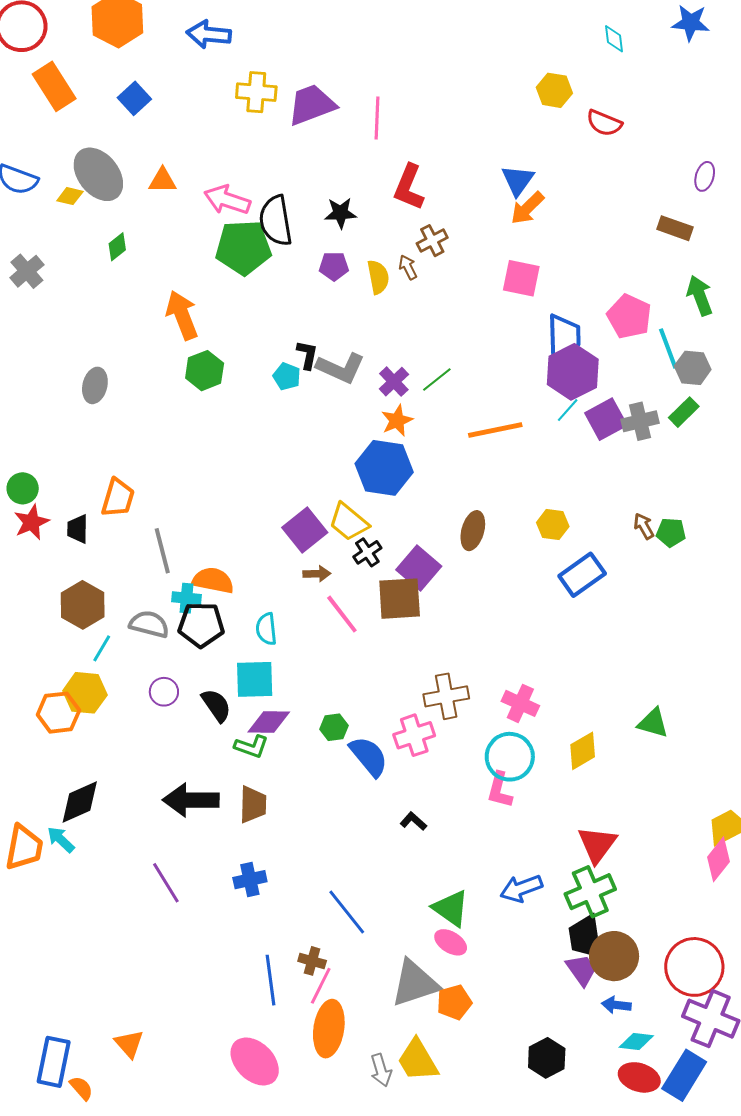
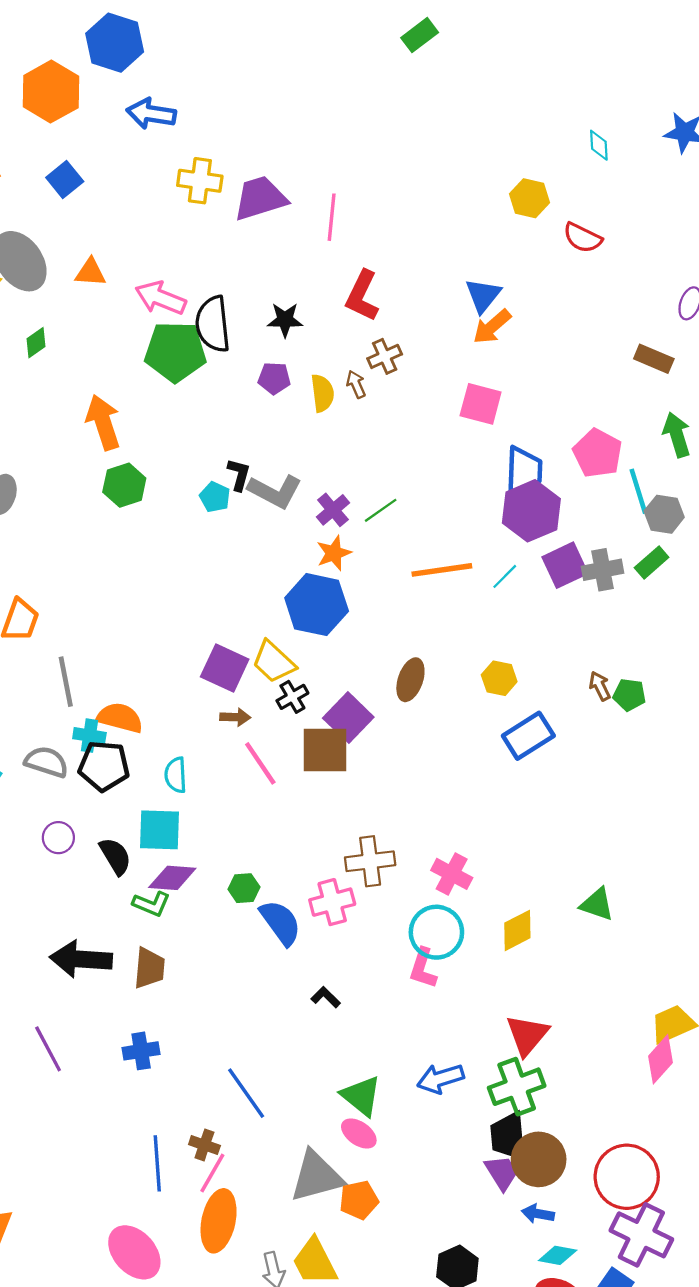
cyan line: (568, 410) -> (505, 576), moved
purple square: (305, 530) -> (225, 668), turned -30

